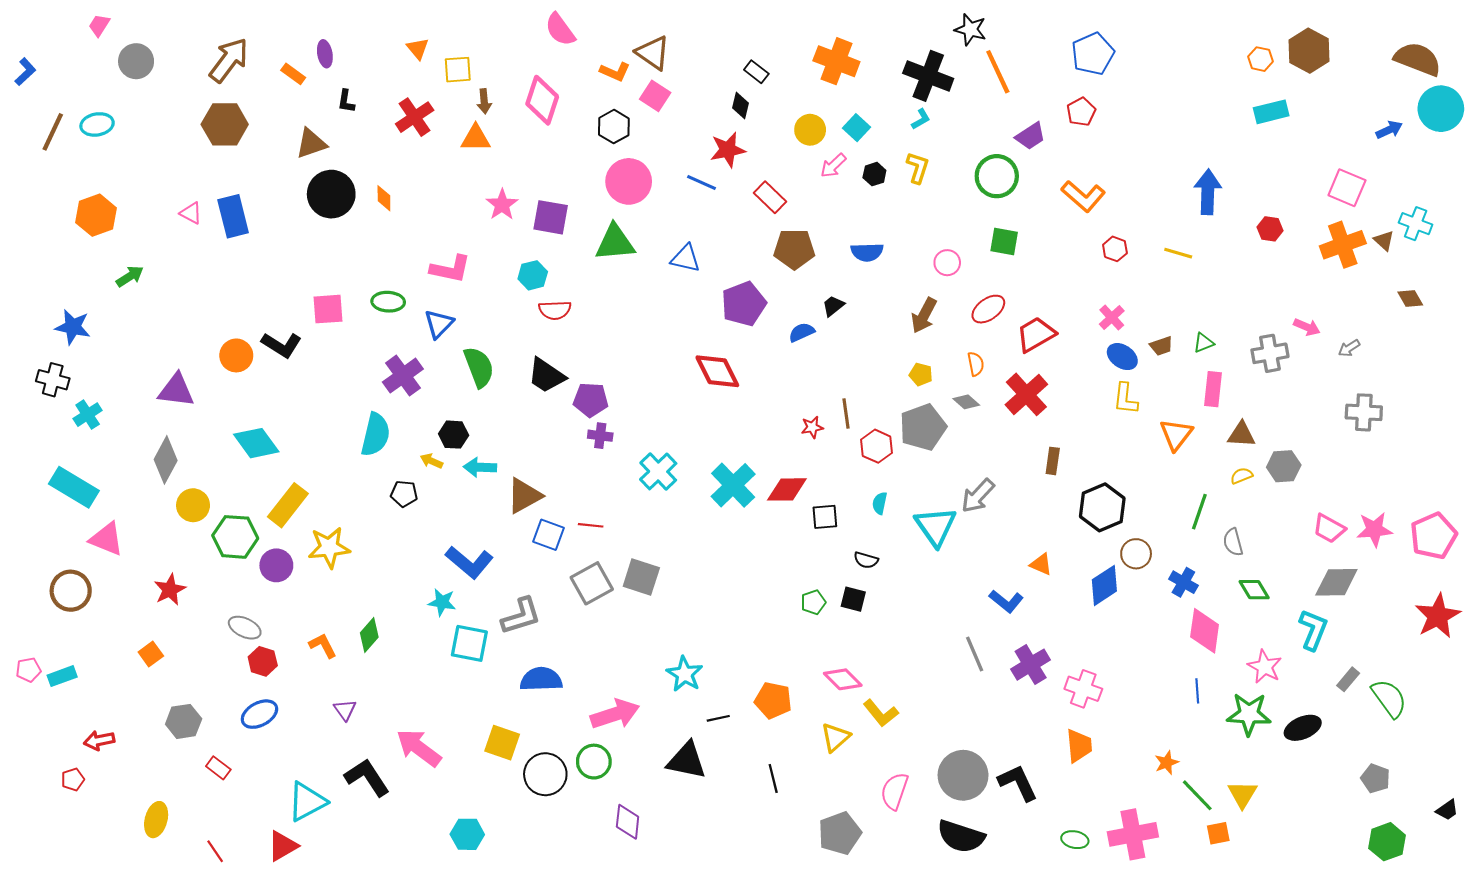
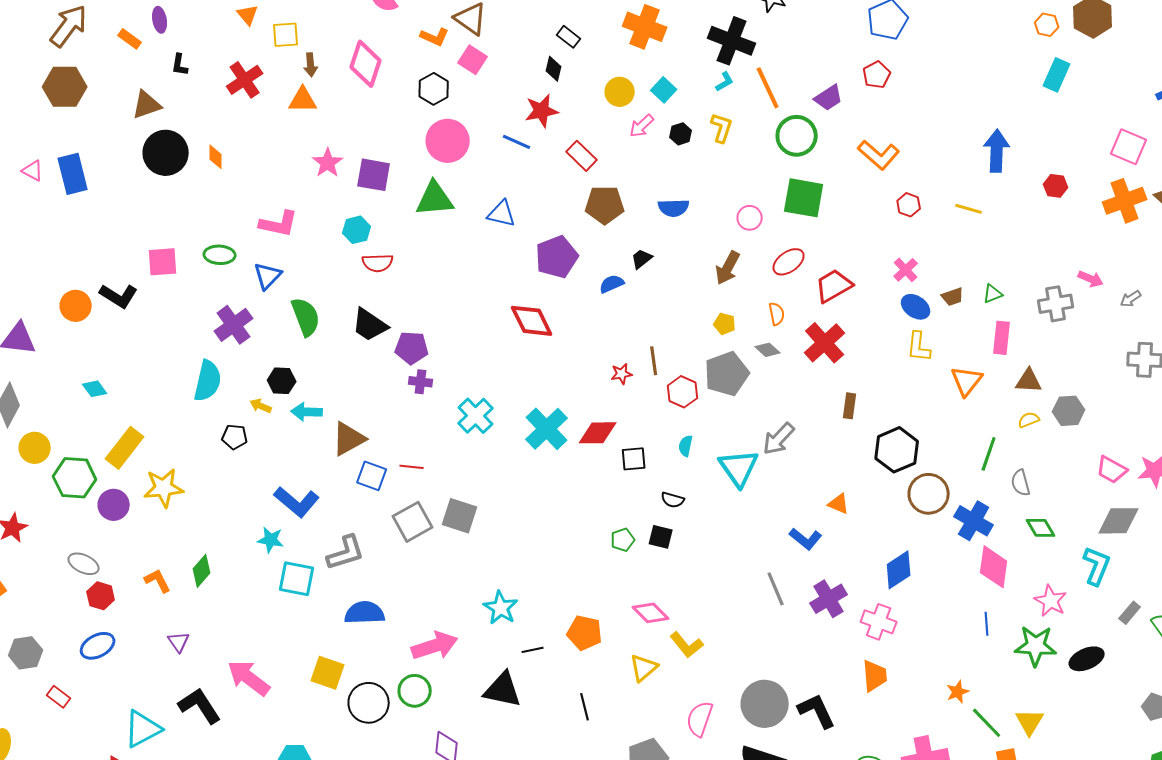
orange line: (998, 72) -> (768, 88), moved
cyan rectangle: (1271, 112) -> (1057, 75), turned -52
green square: (1004, 242) -> (804, 198), size x1.5
cyan diamond: (256, 443) -> (95, 389), size x0.6
brown circle: (1136, 554) -> (929, 494), size x1.4
blue cross: (1183, 582) -> (974, 521), size x1.4
blue diamond: (1104, 585) -> (899, 570), moved

